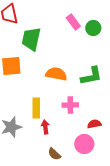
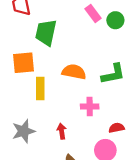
yellow rectangle: (36, 108) -> (40, 89), moved

